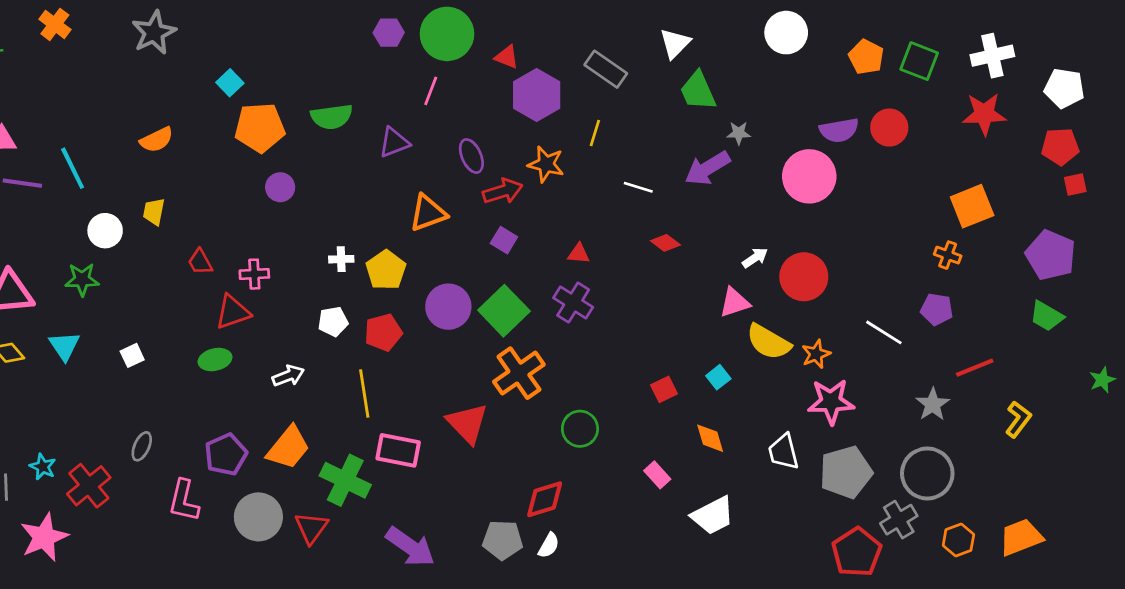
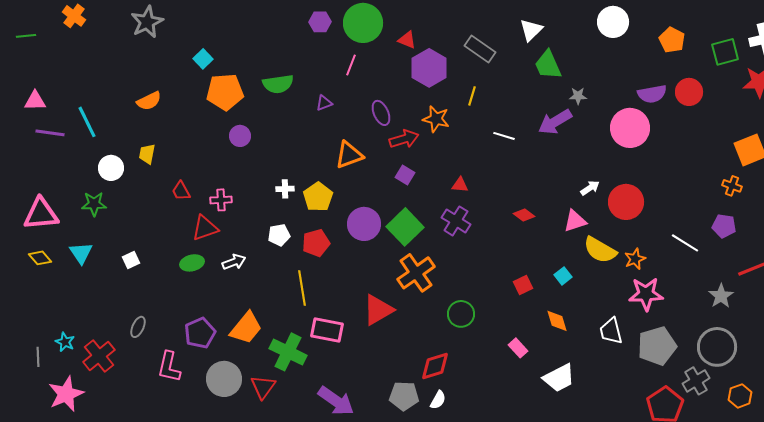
green square: (919, 61) -> (725, 52), moved, turned -36
purple triangle: (394, 142) -> (324, 103), size x0.7
red diamond: (665, 243) -> (524, 215), moved
white arrow: (288, 376) -> (234, 262), moved
red triangle: (467, 423) -> (378, 310), turned 44

